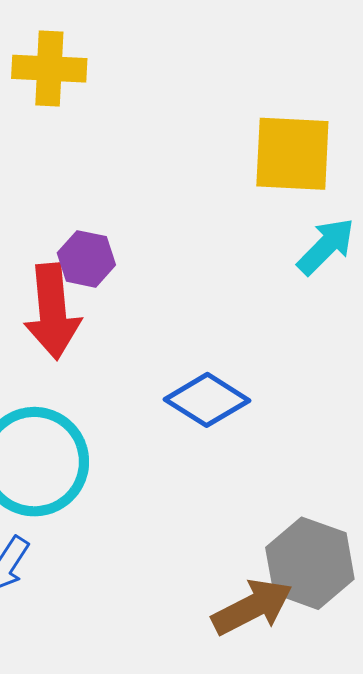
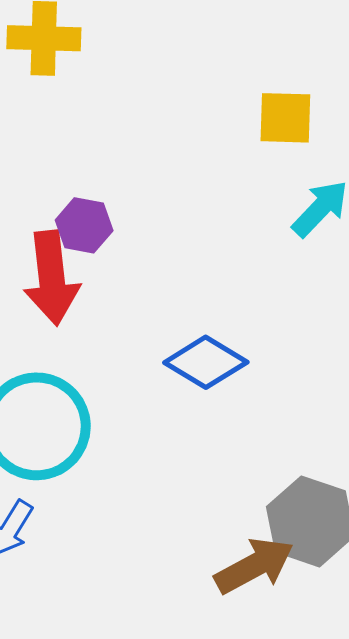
yellow square: (292, 154) -> (285, 118), size x0.7

